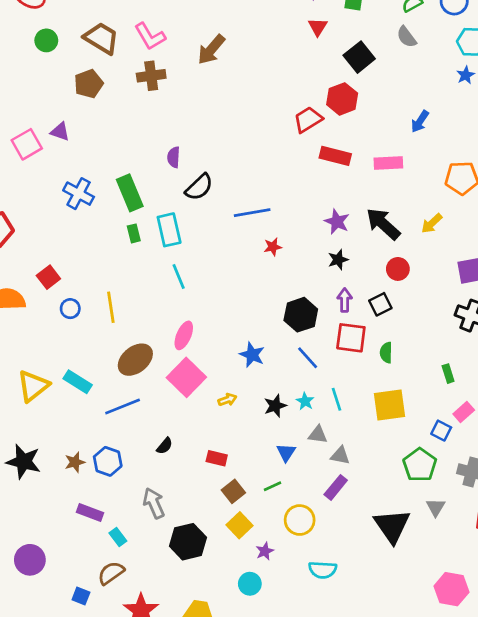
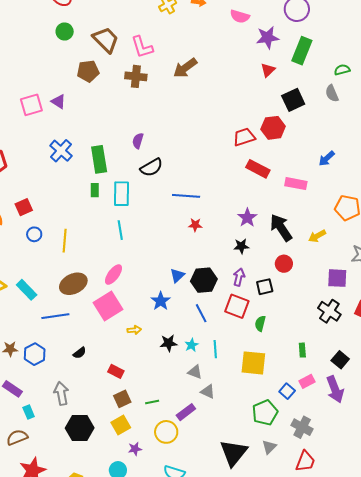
blue triangle: (286, 452) -> (177, 276), moved
purple rectangle: (336, 487) -> (186, 412), moved

